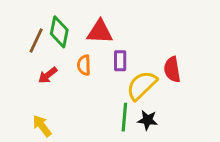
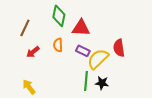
green diamond: (59, 32) -> (59, 16), moved
red triangle: (100, 32) -> (81, 28), moved
purple rectangle: (120, 61) -> (83, 51), moved, turned -64

